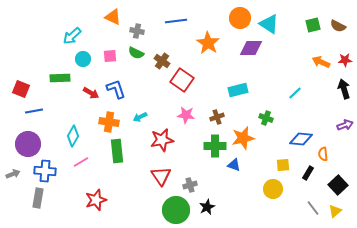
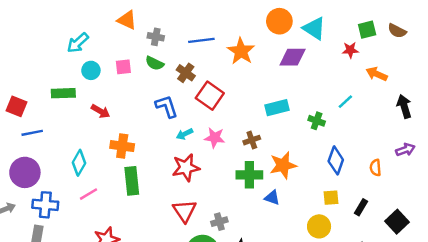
blue line: (176, 21) -> (201, 40), moved
red star: (345, 60) -> (350, 50), moved
blue L-shape: (116, 89) -> (167, 106), moved
cyan line: (295, 93) -> (345, 102), moved
cyan arrow: (140, 117) -> (185, 134), moved
green cross: (266, 118) -> (317, 121), moved
blue diamond: (301, 139) -> (336, 160), moved, turned -75
orange semicircle: (323, 154) -> (375, 168), moved

